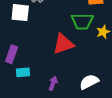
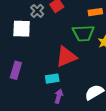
cyan rectangle: (23, 72) -> (52, 79), moved

